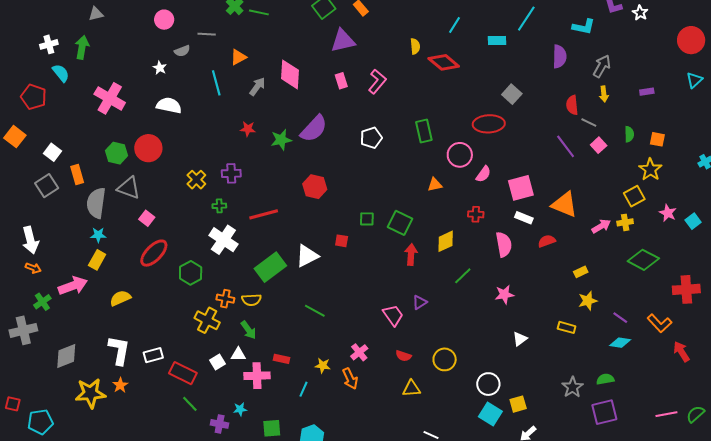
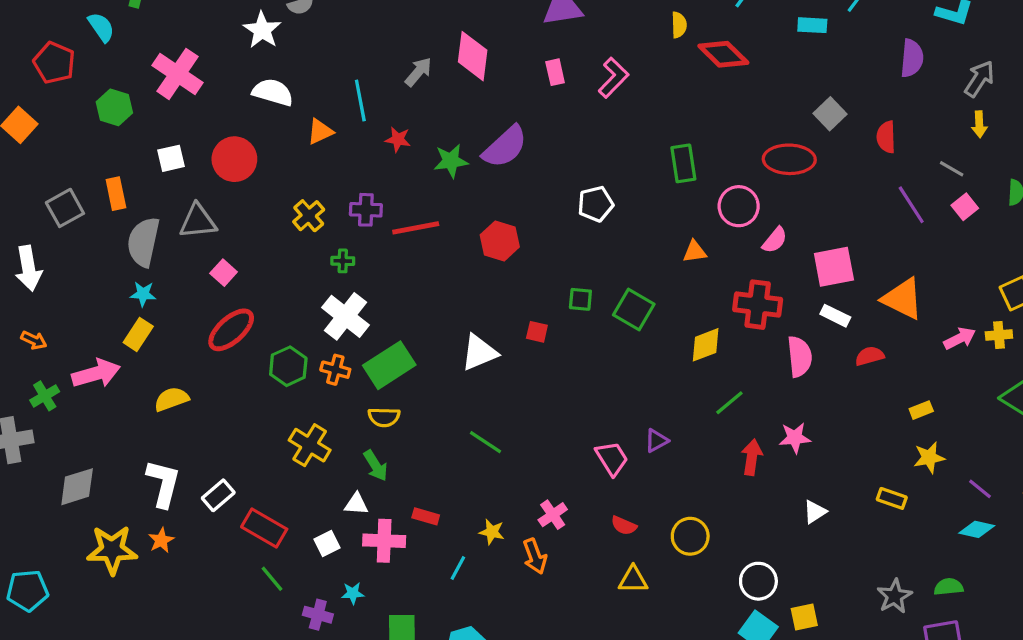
orange triangle: (238, 57) -> (320, 132), moved
white star: (160, 68) -> (262, 30), size x1.6
cyan line: (216, 83) -> (360, 101), moved
red semicircle: (572, 105) -> (886, 137), moved
white pentagon: (371, 138) -> (596, 204), moved
white square: (52, 152) -> (171, 158), moved, turned 36
green hexagon: (117, 153) -> (114, 107), moved
gray triangle: (129, 188) -> (198, 221), turned -30
red line: (264, 214) -> (416, 228), moved
red cross: (476, 214) -> (758, 305), size x1.8
white arrow: (30, 240) -> (28, 268), moved
red arrow: (411, 255) -> (752, 457), moved
green rectangle: (270, 267) -> (389, 365), moved
orange cross: (225, 299) -> (335, 370), moved
white rectangle: (153, 355) -> (218, 495), turned -30
white square: (217, 362) -> (327, 543), moved

